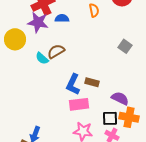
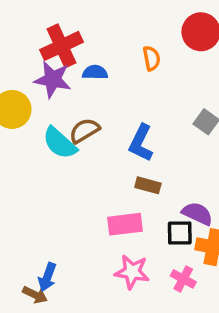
cyan semicircle: (42, 58) -> (60, 143), size x1.5
blue L-shape: (73, 84) -> (141, 143), moved
black square: (110, 118) -> (180, 233), moved

